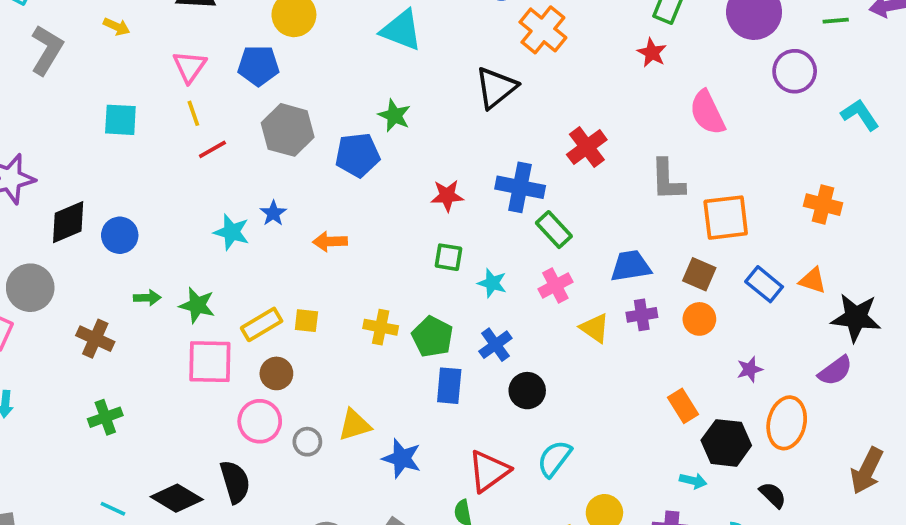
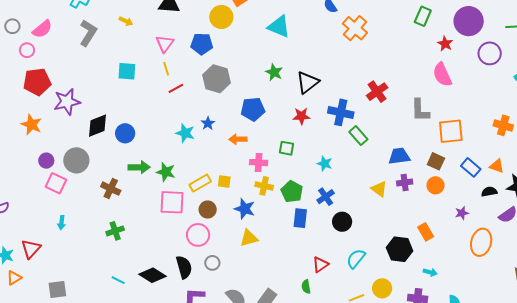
red star: (652, 53) -> (445, 44), moved
black triangle: (496, 88) -> (308, 82), moved
blue pentagon: (357, 155) -> (253, 109), moved
green square: (449, 257) -> (286, 148), moved
pink cross: (555, 286) -> (259, 163), moved, turned 30
green arrow: (147, 298) -> (139, 167), size x1.5
gray circle: (307, 442) -> (212, 263), moved
black hexagon: (726, 443) -> (400, 249), moved
blue star: (402, 458) -> (245, 209), moved
red triangle: (489, 471) -> (320, 264), size x0.7
black semicircle: (773, 495) -> (489, 192), moved, turned -56

